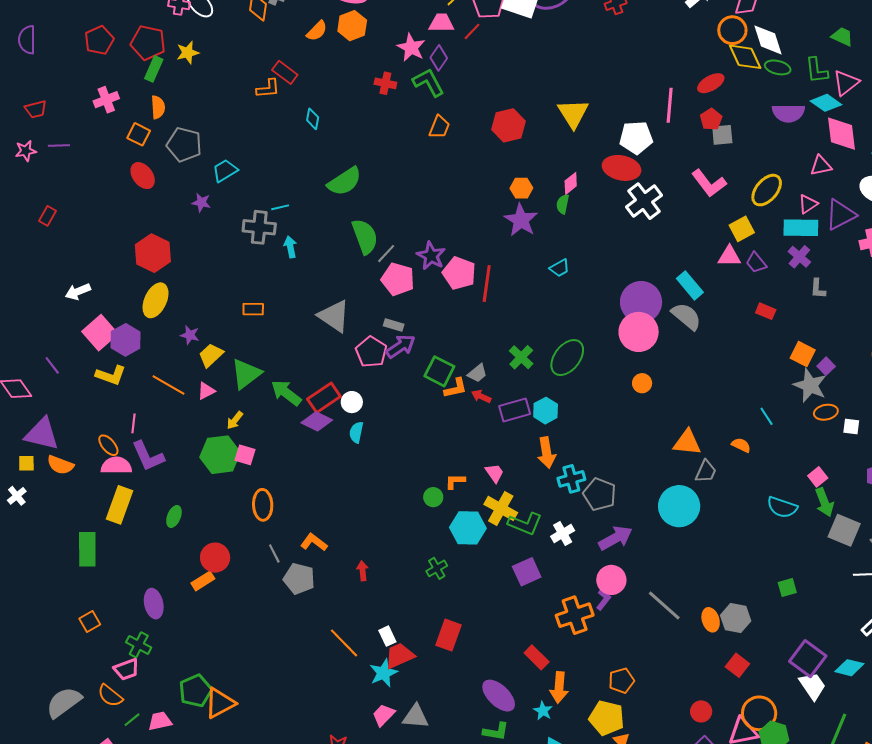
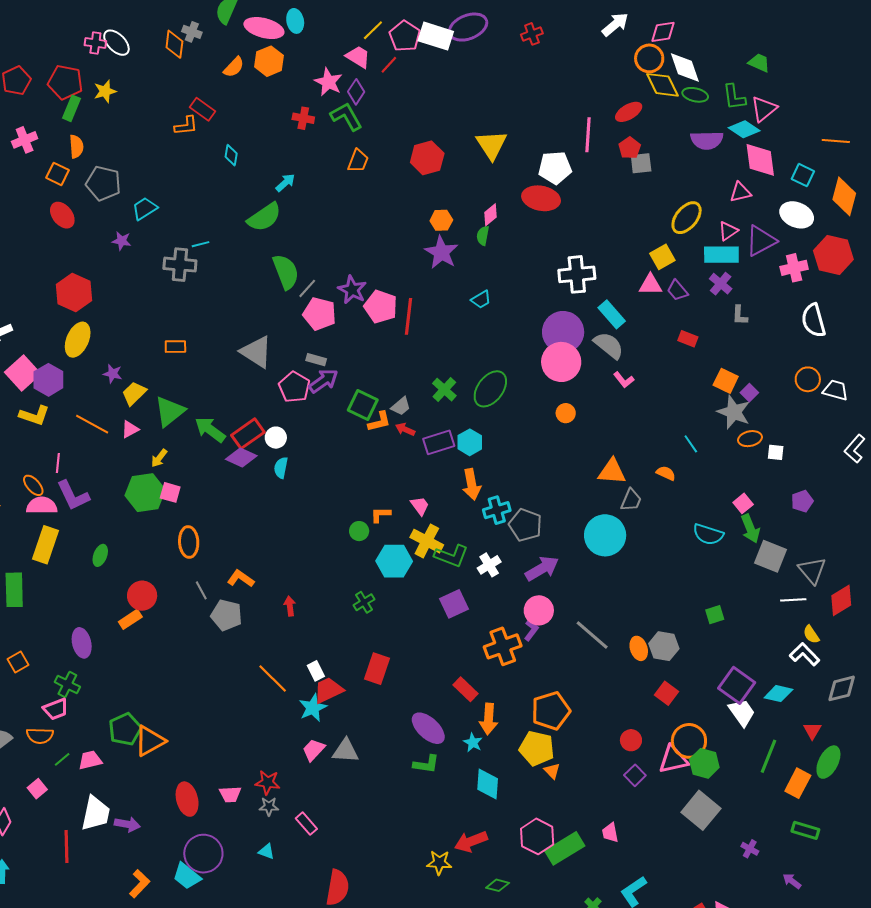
pink trapezoid: (441, 23) -> (358, 57), turned 32
pink L-shape: (709, 183) -> (624, 380), moved, size x0.6
white cross: (644, 201) -> (577, 274), moved, turned 33
cyan arrow: (290, 247) -> (285, 183), moved, turned 60
orange pentagon: (621, 681) -> (551, 711), size x1.5
orange semicircle: (110, 696) -> (40, 736), turned -36

